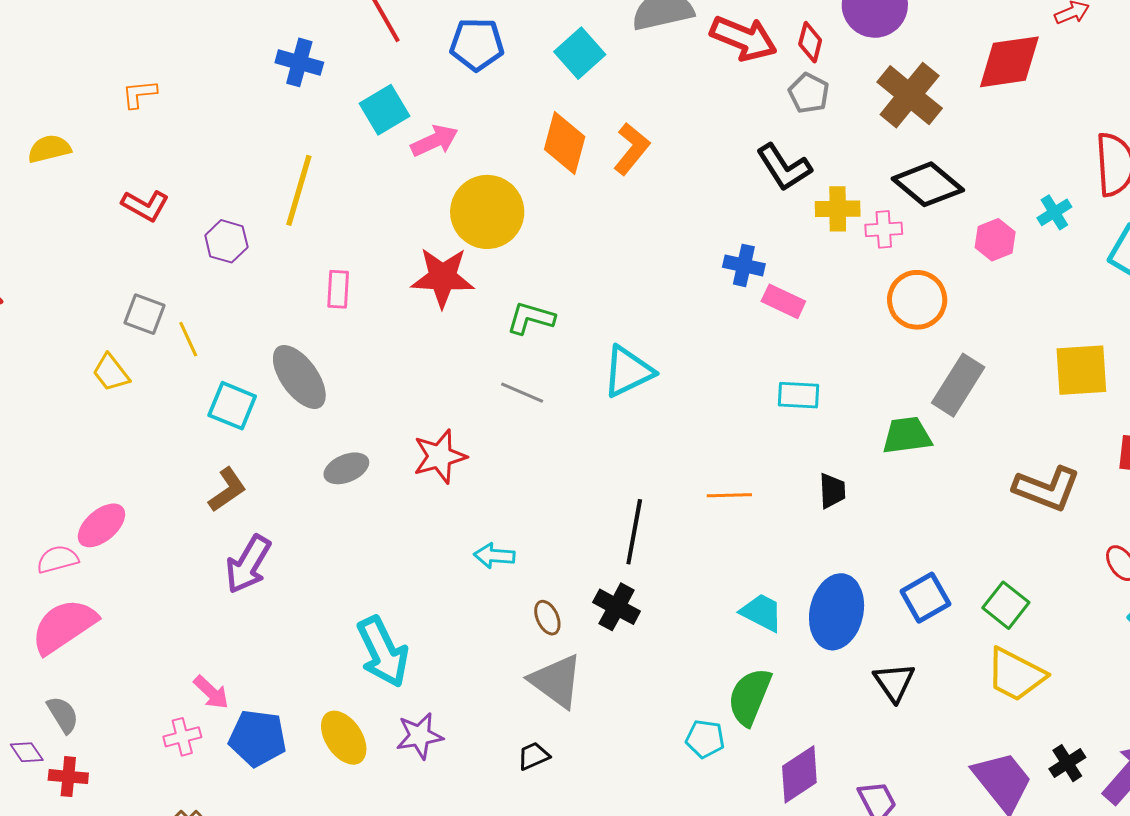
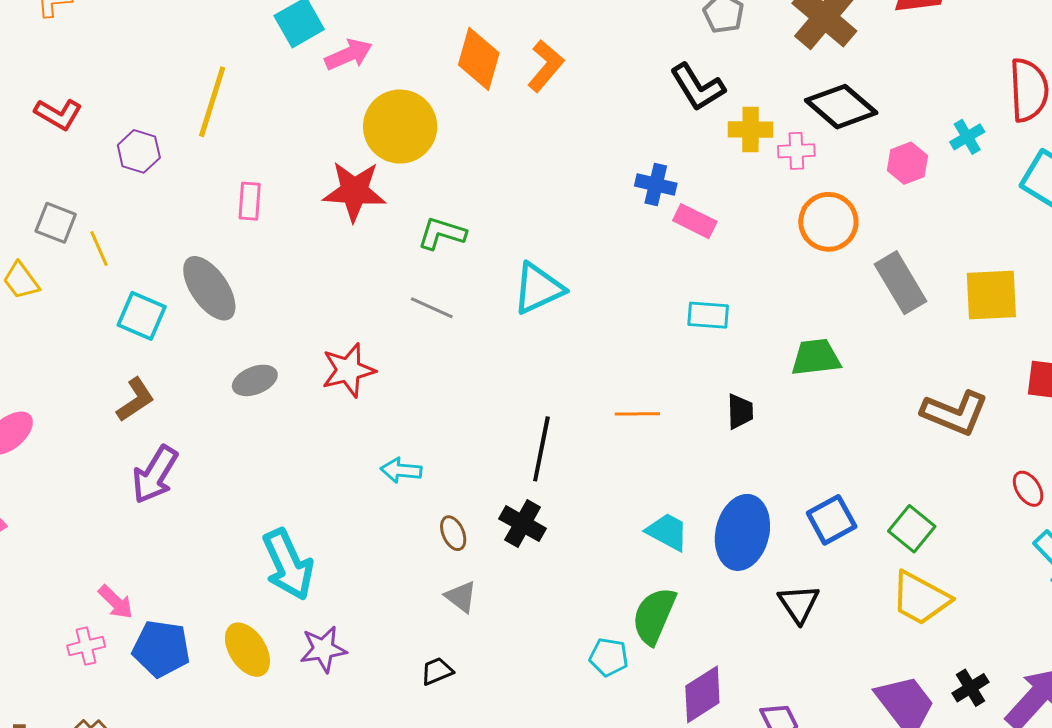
gray rectangle: (958, 385) -> (900, 283), moved, turned -64
gray triangle: (556, 681) -> (461, 597), size x0.6

